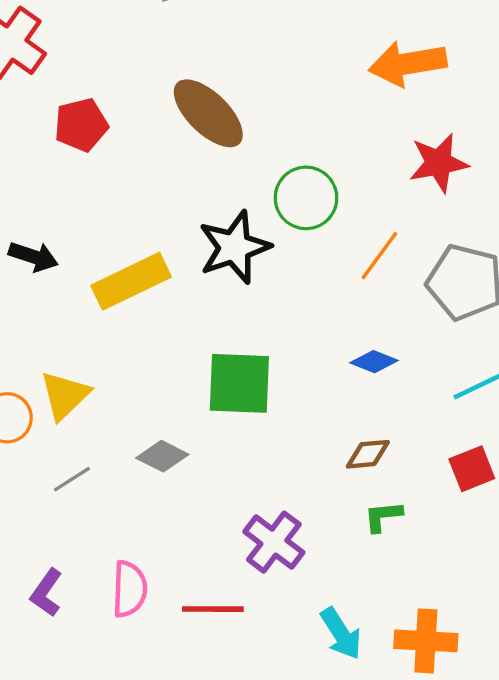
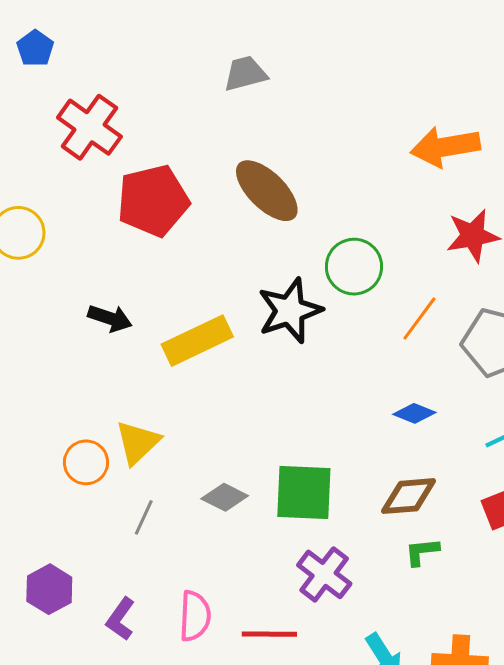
red pentagon: (81, 125) -> (153, 201), size x1.5
green square: (239, 383) -> (304, 492), moved
brown diamond: (368, 454) -> (409, 496), size x1.4
gray line: (72, 479) -> (144, 517), turned -33

